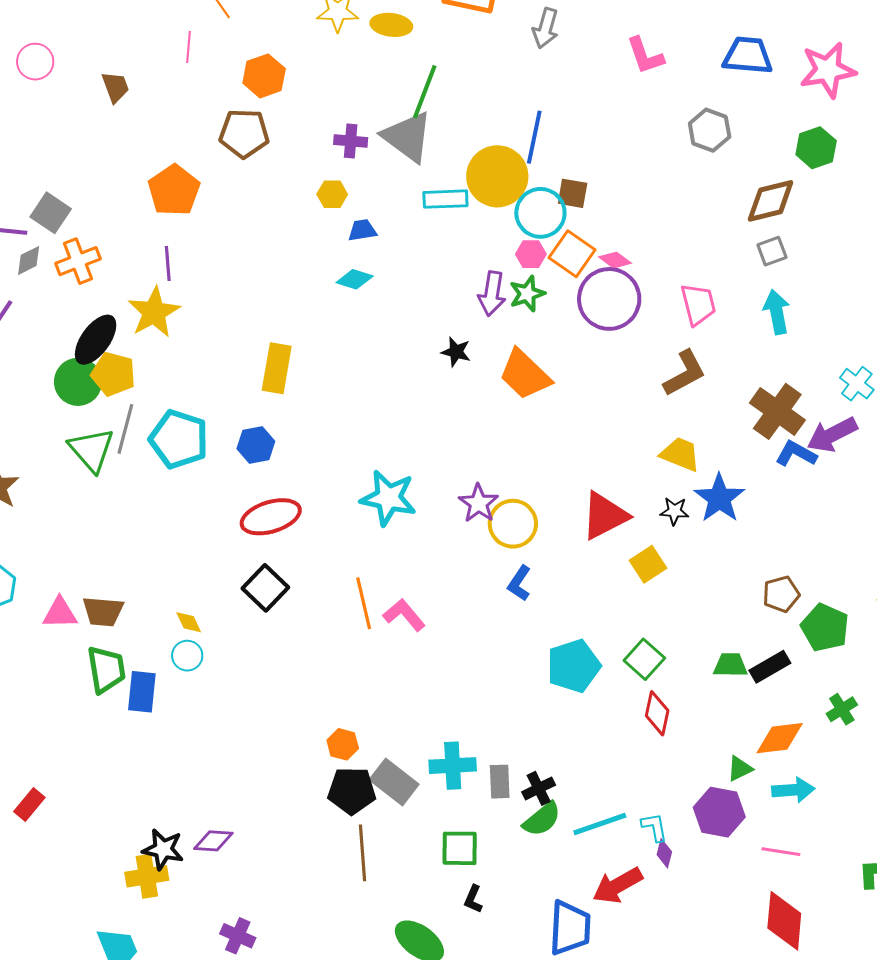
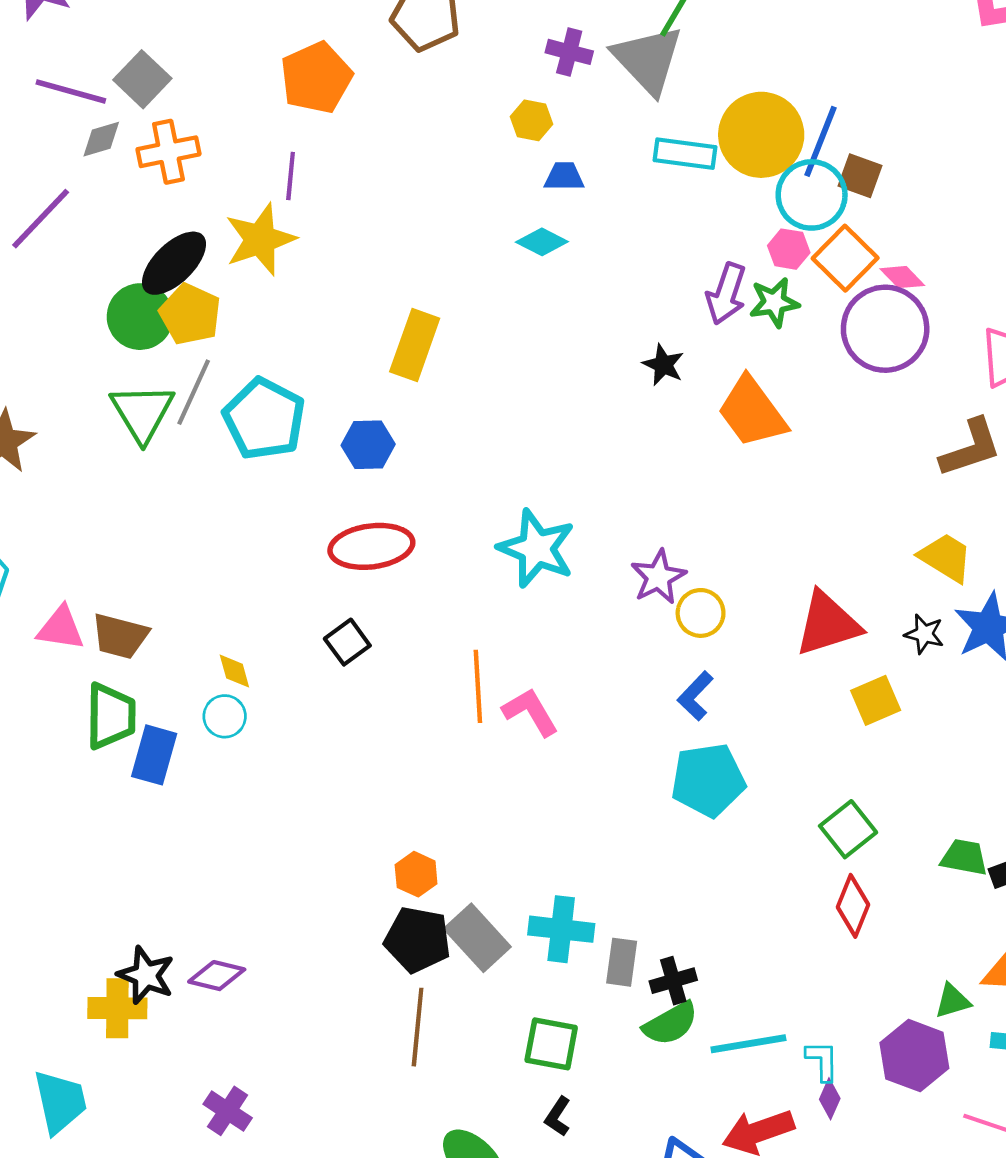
blue line: (534, 137) -> (820, 141), moved
yellow circle: (513, 524) -> (701, 613), size x0.7
black square: (265, 588) -> (347, 642), size x0.7
cyan pentagon: (574, 666) -> (708, 780), moved

